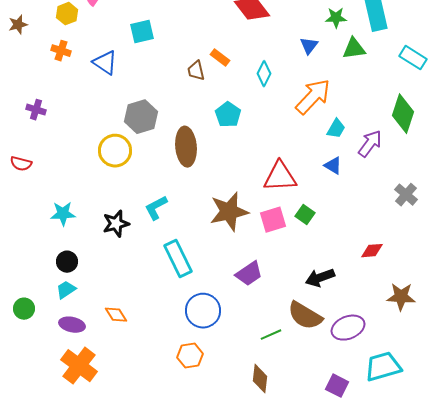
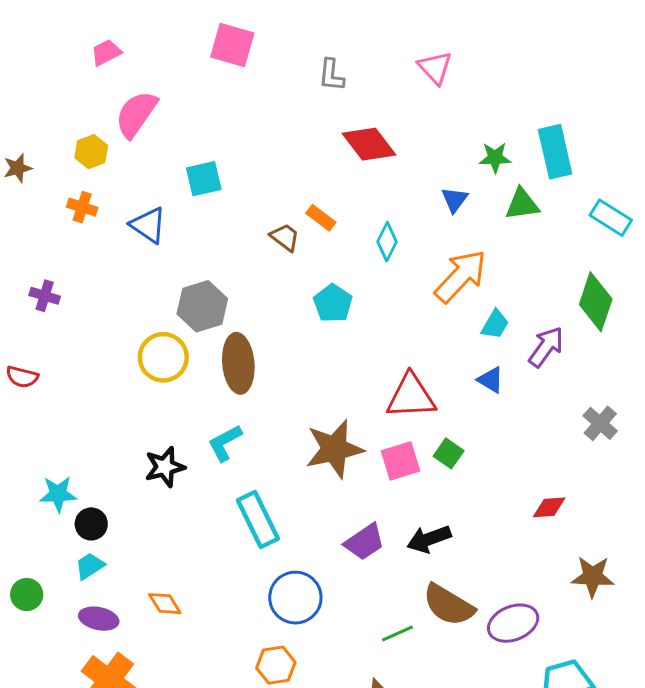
brown trapezoid: (196, 71) -> (285, 237), turned 140
brown ellipse: (186, 147) -> (238, 363), moved
cyan star: (63, 214) -> (58, 494), moved
black arrow: (320, 278) -> (429, 539), moved

